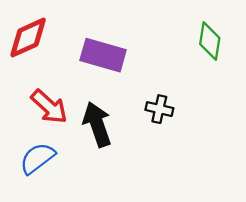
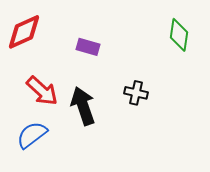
purple rectangle: (103, 55) -> (88, 47), size x0.6

